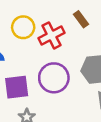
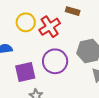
brown rectangle: (81, 19) -> (73, 11), turned -32

